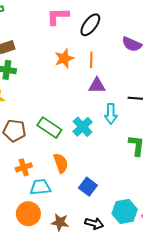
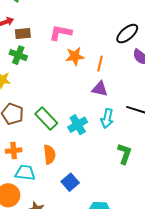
pink L-shape: (58, 16) -> (60, 33), moved
black ellipse: (90, 25) -> (127, 34), moved

